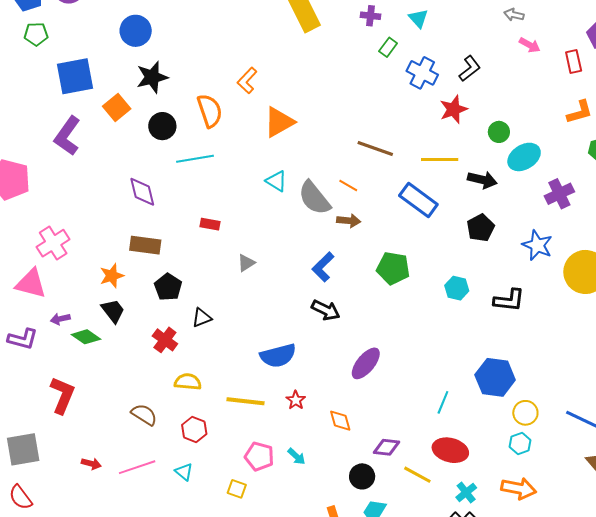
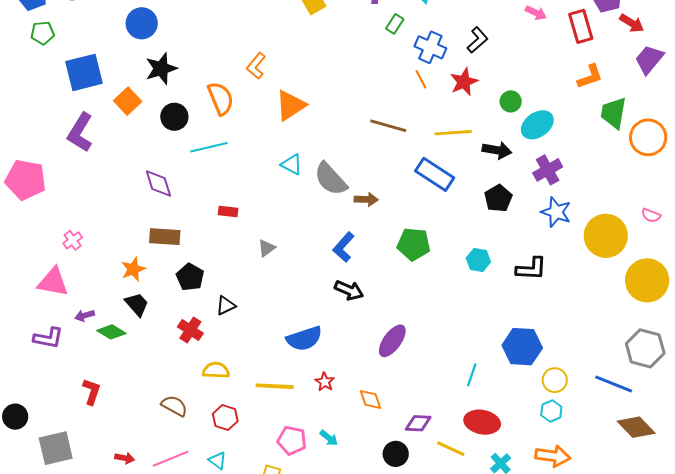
red rectangle: (574, 61) -> (581, 26), size x1.4
orange line: (348, 186) -> (421, 79), moved, turned 36
purple cross: (559, 194) -> (548, 170), moved
pink cross: (53, 243) -> (73, 240), size x0.6
red L-shape: (62, 395) -> (92, 392), size x0.7

